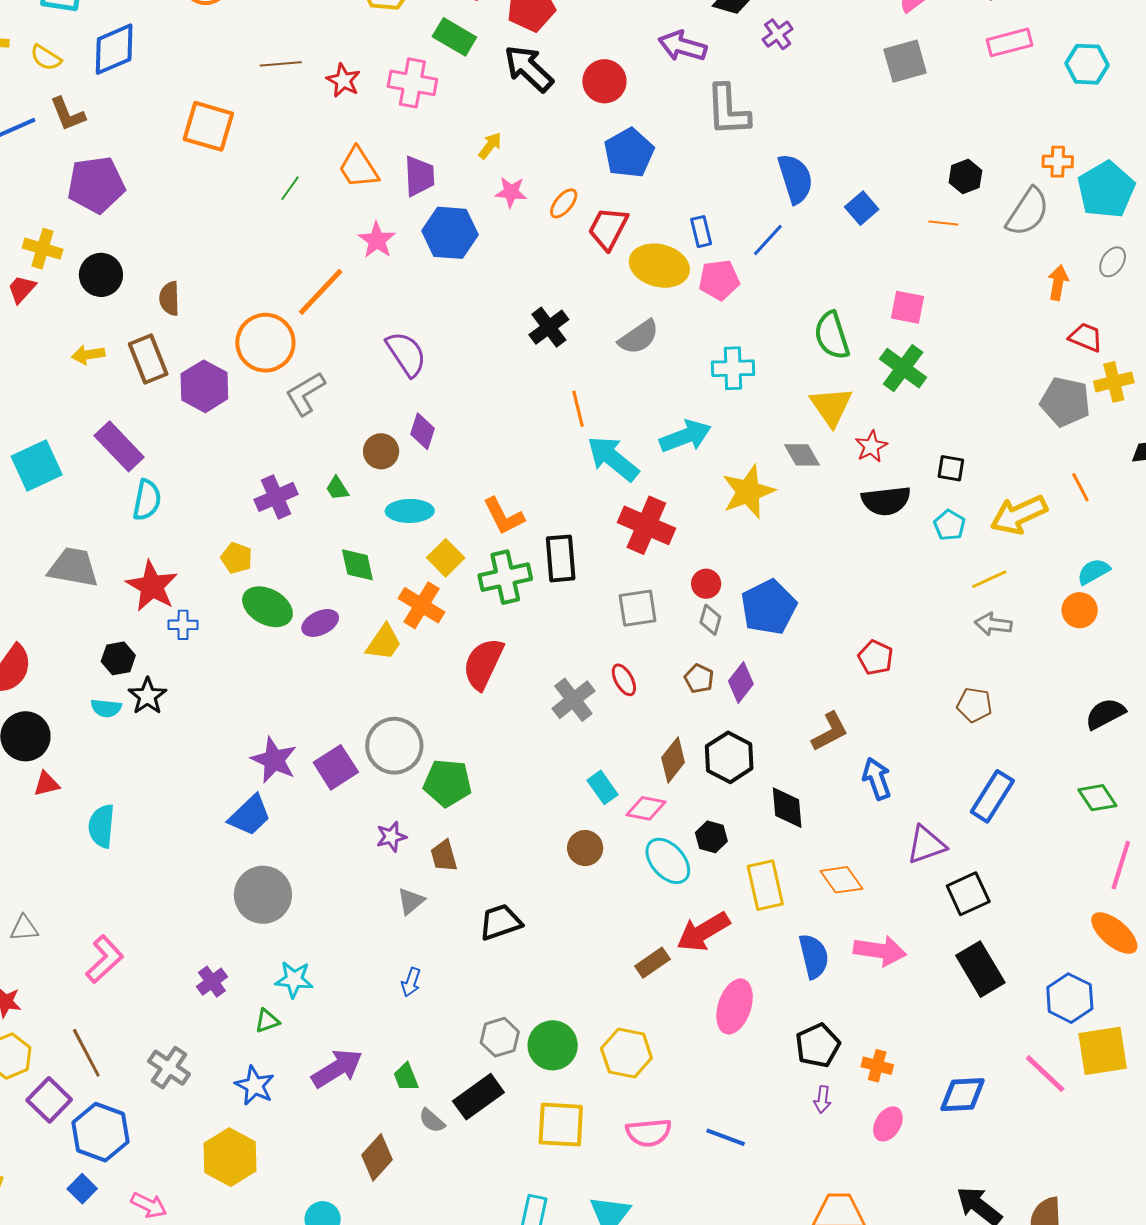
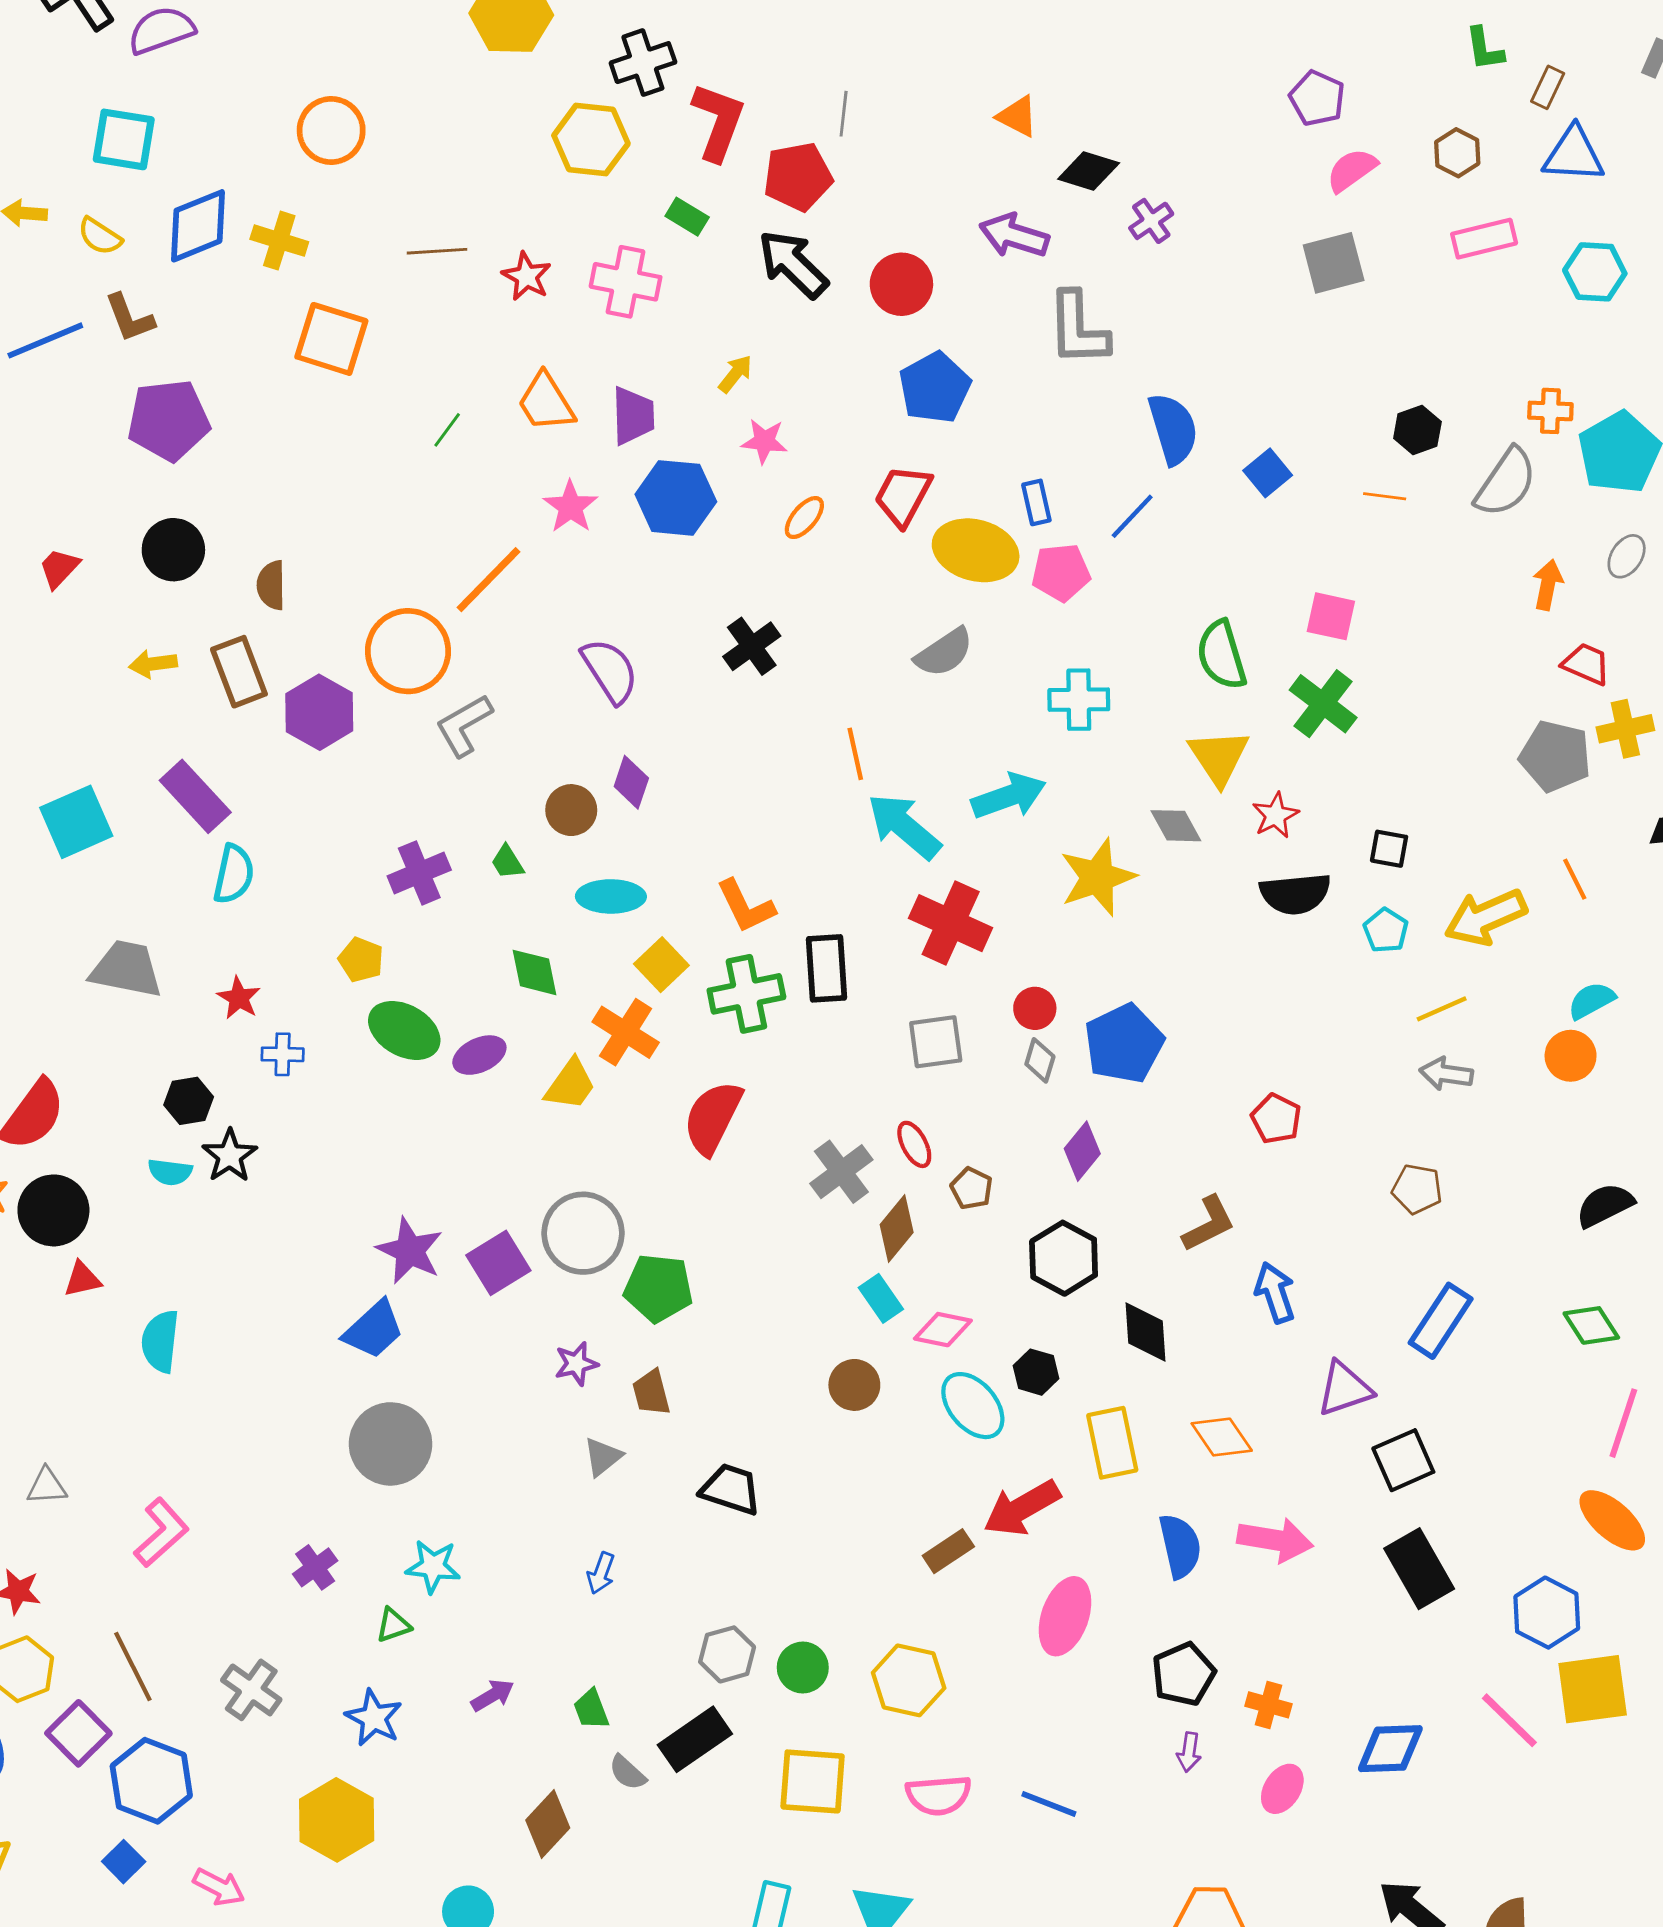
green rectangle: (454, 37) -> (687, 217), size x0.7
orange ellipse: (564, 203) -> (804, 518), moved
yellow cross: (43, 249) -> (279, 241), moved
black cross: (549, 327) -> (752, 646), moved
red star: (152, 586) -> (239, 998), size x0.6
brown pentagon: (699, 679) -> (971, 1188), moved
brown diamond: (673, 760) -> (897, 1229), moved
black trapezoid: (500, 922) -> (731, 1489), turned 36
green circle: (553, 1045) -> (803, 1668), size x0.7
purple arrow: (337, 1068) -> (493, 1695), size x0.6

